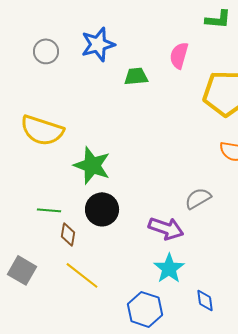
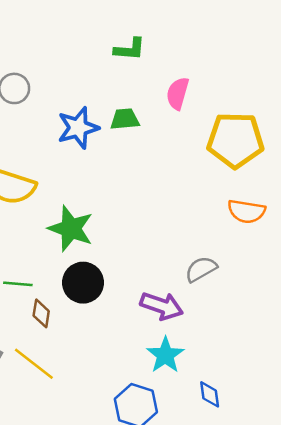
green L-shape: (218, 19) -> (130, 49), moved
blue star: (98, 44) -> (78, 128), moved
yellow line: (82, 275) -> (34, 364), moved

